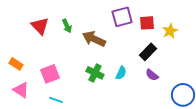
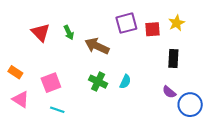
yellow star: (170, 31) -> (177, 23), moved
black rectangle: (148, 52) -> (173, 59), moved, turned -42
purple semicircle: (152, 75) -> (169, 92), moved

